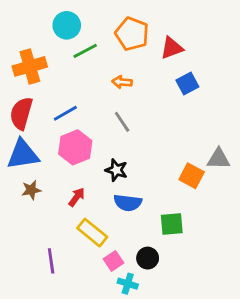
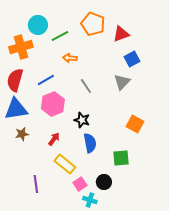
cyan circle: (67, 25) -> (38, 25), moved
orange arrow: (122, 82) -> (70, 58), moved
gray triangle: (219, 159) -> (122, 82), moved, turned -48
blue semicircle: (128, 203) -> (90, 143), turned -108

